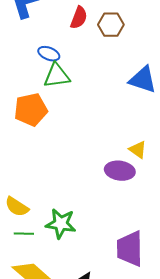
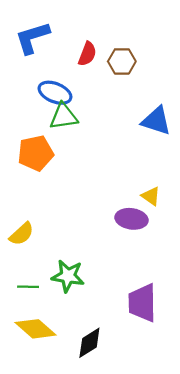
blue ellipse: (49, 54) -> (55, 93), size x1.4
yellow semicircle: (17, 207) -> (22, 234), moved, turned -75

